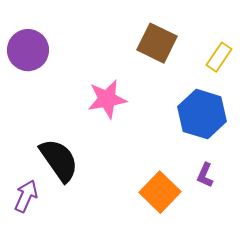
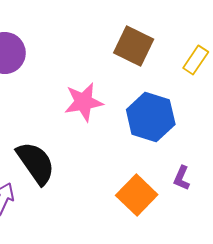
blue hexagon: (202, 114) -> (151, 117), moved

